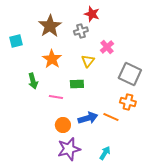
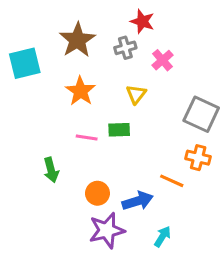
cyan square: (16, 41) -> (25, 63), size x1.5
pink cross: (107, 47) -> (162, 60), moved
green arrow: (33, 81) -> (51, 170), moved
pink line: (56, 97) -> (87, 138), moved
blue arrow: (88, 118) -> (138, 201), moved

